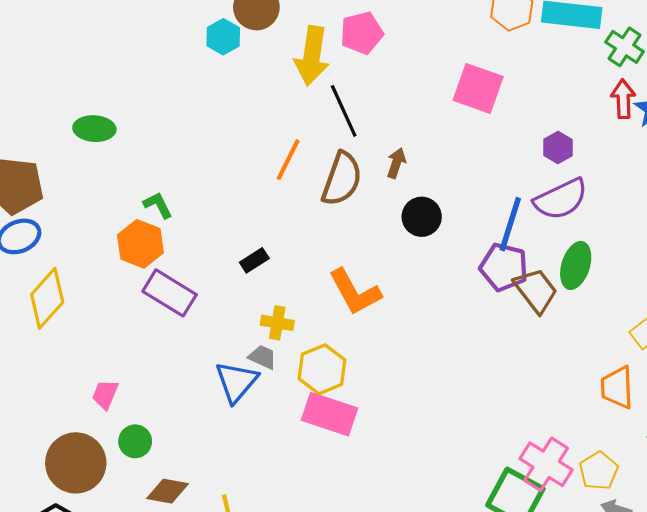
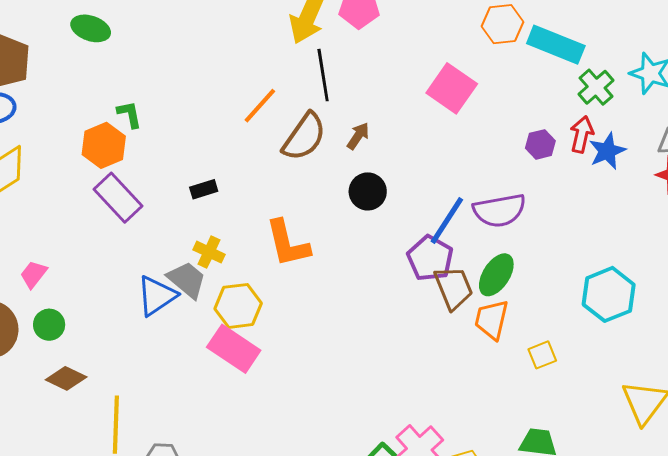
purple hexagon: (558, 147) -> (540, 144), moved
gray trapezoid: (263, 357) -> (187, 280), size x1.5
orange trapezoid: (617, 388) -> (492, 320), moved

